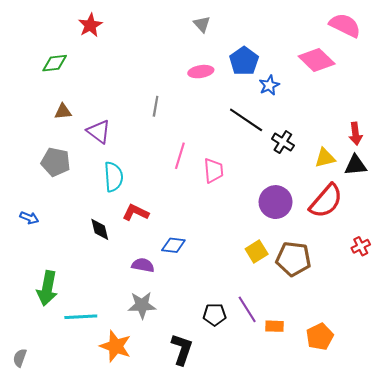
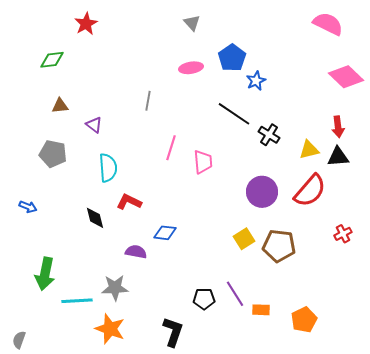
pink diamond: (317, 60) -> (346, 77), moved
purple triangle: (99, 132) -> (94, 125), size x0.7
gray star: (142, 305) -> (115, 288), moved

